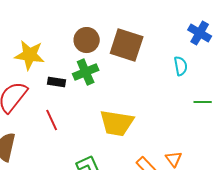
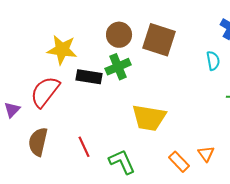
black rectangle: (57, 82) -> (89, 77), size x1.4
red line: (52, 120) -> (84, 147), moved

